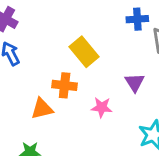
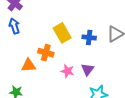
blue cross: (137, 19) -> (89, 37), moved
purple triangle: (135, 82) -> (88, 69), moved

